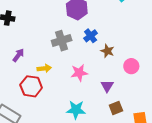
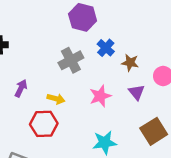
yellow arrow: (44, 68) -> (56, 99), turned 32
purple triangle: (107, 86) -> (137, 92), moved
brown square: (116, 108) -> (154, 131), size x1.5

